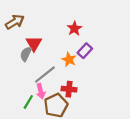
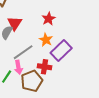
red star: (74, 28) -> (49, 19), moved
purple rectangle: (85, 51) -> (61, 50), moved, size x1.5

